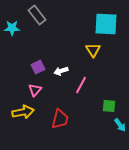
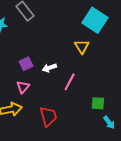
cyan square: (106, 24) -> (95, 20), turned 30
red trapezoid: (60, 119) -> (48, 116), turned -30

